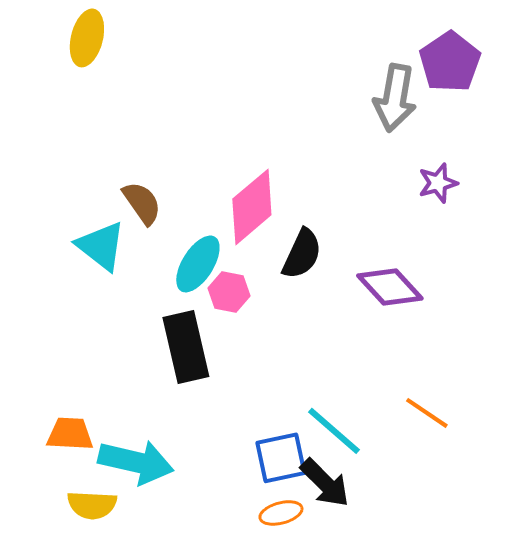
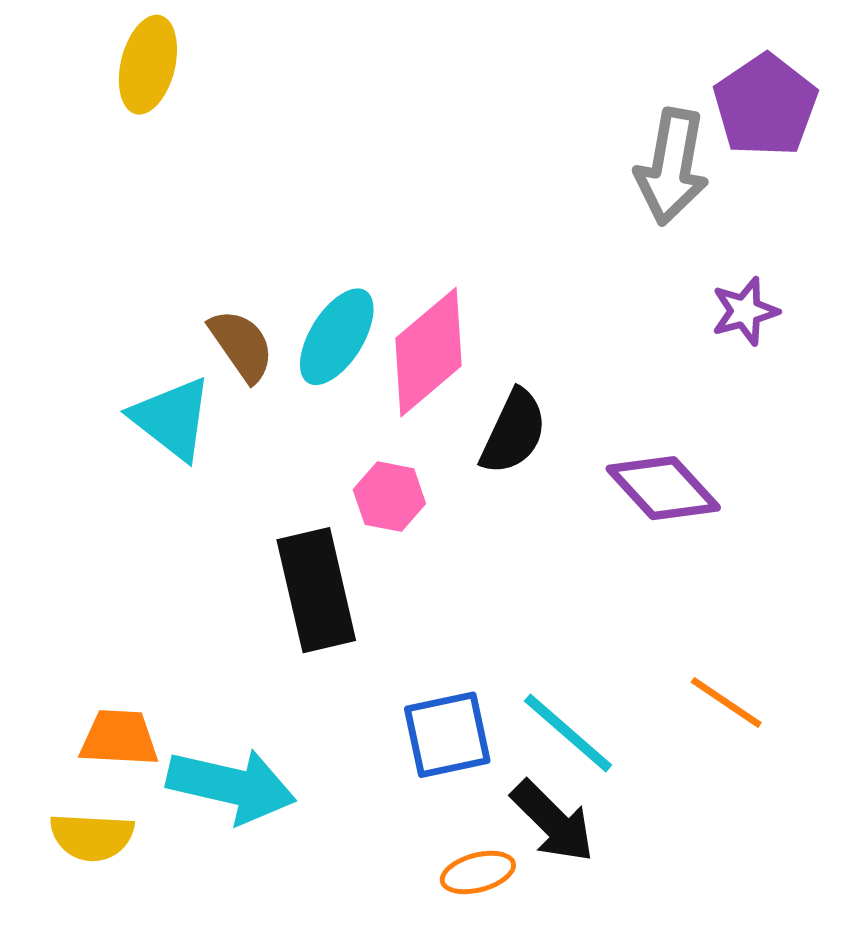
cyan ellipse: (198, 264) -> (337, 337), moved
blue square: (281, 458) -> (447, 735), moved
yellow semicircle: (92, 505) -> (92, 837), moved

